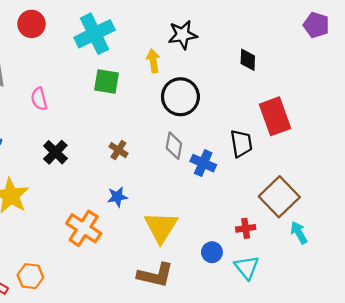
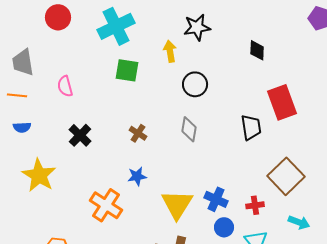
black circle: (180, 97) -> (195, 84), size x0.7
blue cross: (203, 163) -> (216, 199), moved
cyan arrow: (299, 233) -> (299, 222), moved, turned 140

